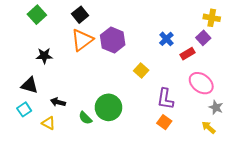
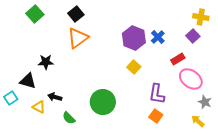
purple hexagon: (113, 40) -> (134, 38), moved
red rectangle: (187, 54) -> (178, 59), moved
black star: (44, 56) -> (46, 62), moved
cyan square: (24, 109) -> (11, 98), moved
green semicircle: (85, 118) -> (69, 118), moved
yellow triangle: (48, 123) -> (39, 107), moved

